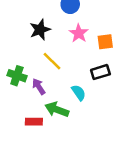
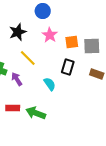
black rectangle: (100, 72) -> (68, 67), turned -56
green arrow: (57, 110) -> (36, 113), moved

